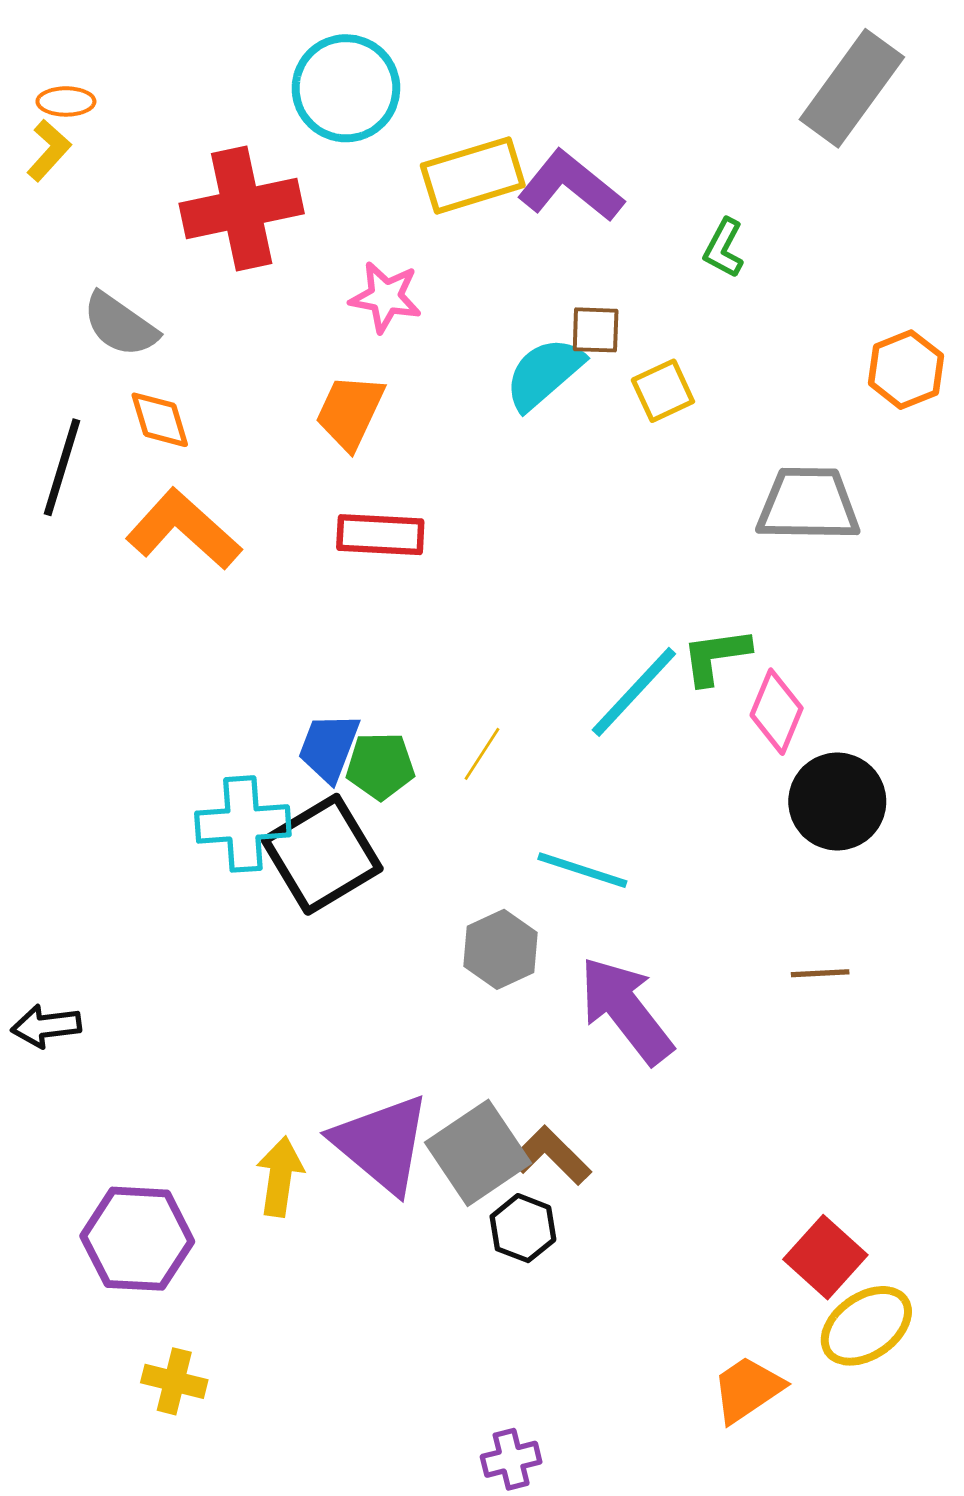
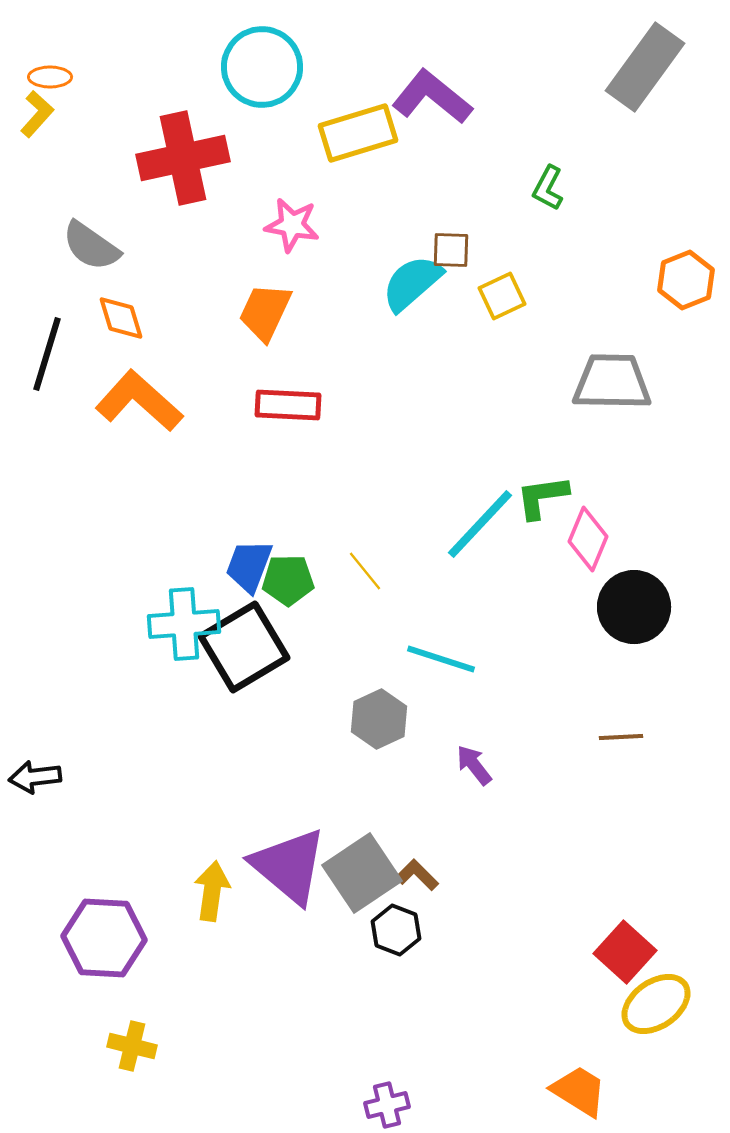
purple L-shape: (570, 186) -> (432, 97), moved
yellow line: (482, 754) -> (365, 571), turned -72
purple arrow: (626, 1010) -> (474, 765), size x0.5
brown L-shape: (551, 1155) -> (417, 875), size x0.7
orange trapezoid: (747, 1389) -> (579, 1091), moved, turned 66

